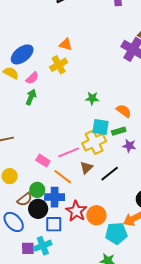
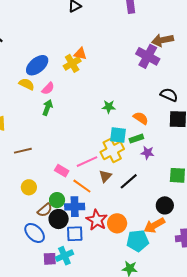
yellow cross: (59, 65) -> (72, 63), moved

